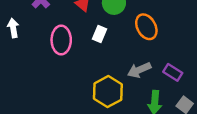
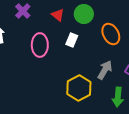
gray arrow: (139, 70) -> (105, 70), turned 144

